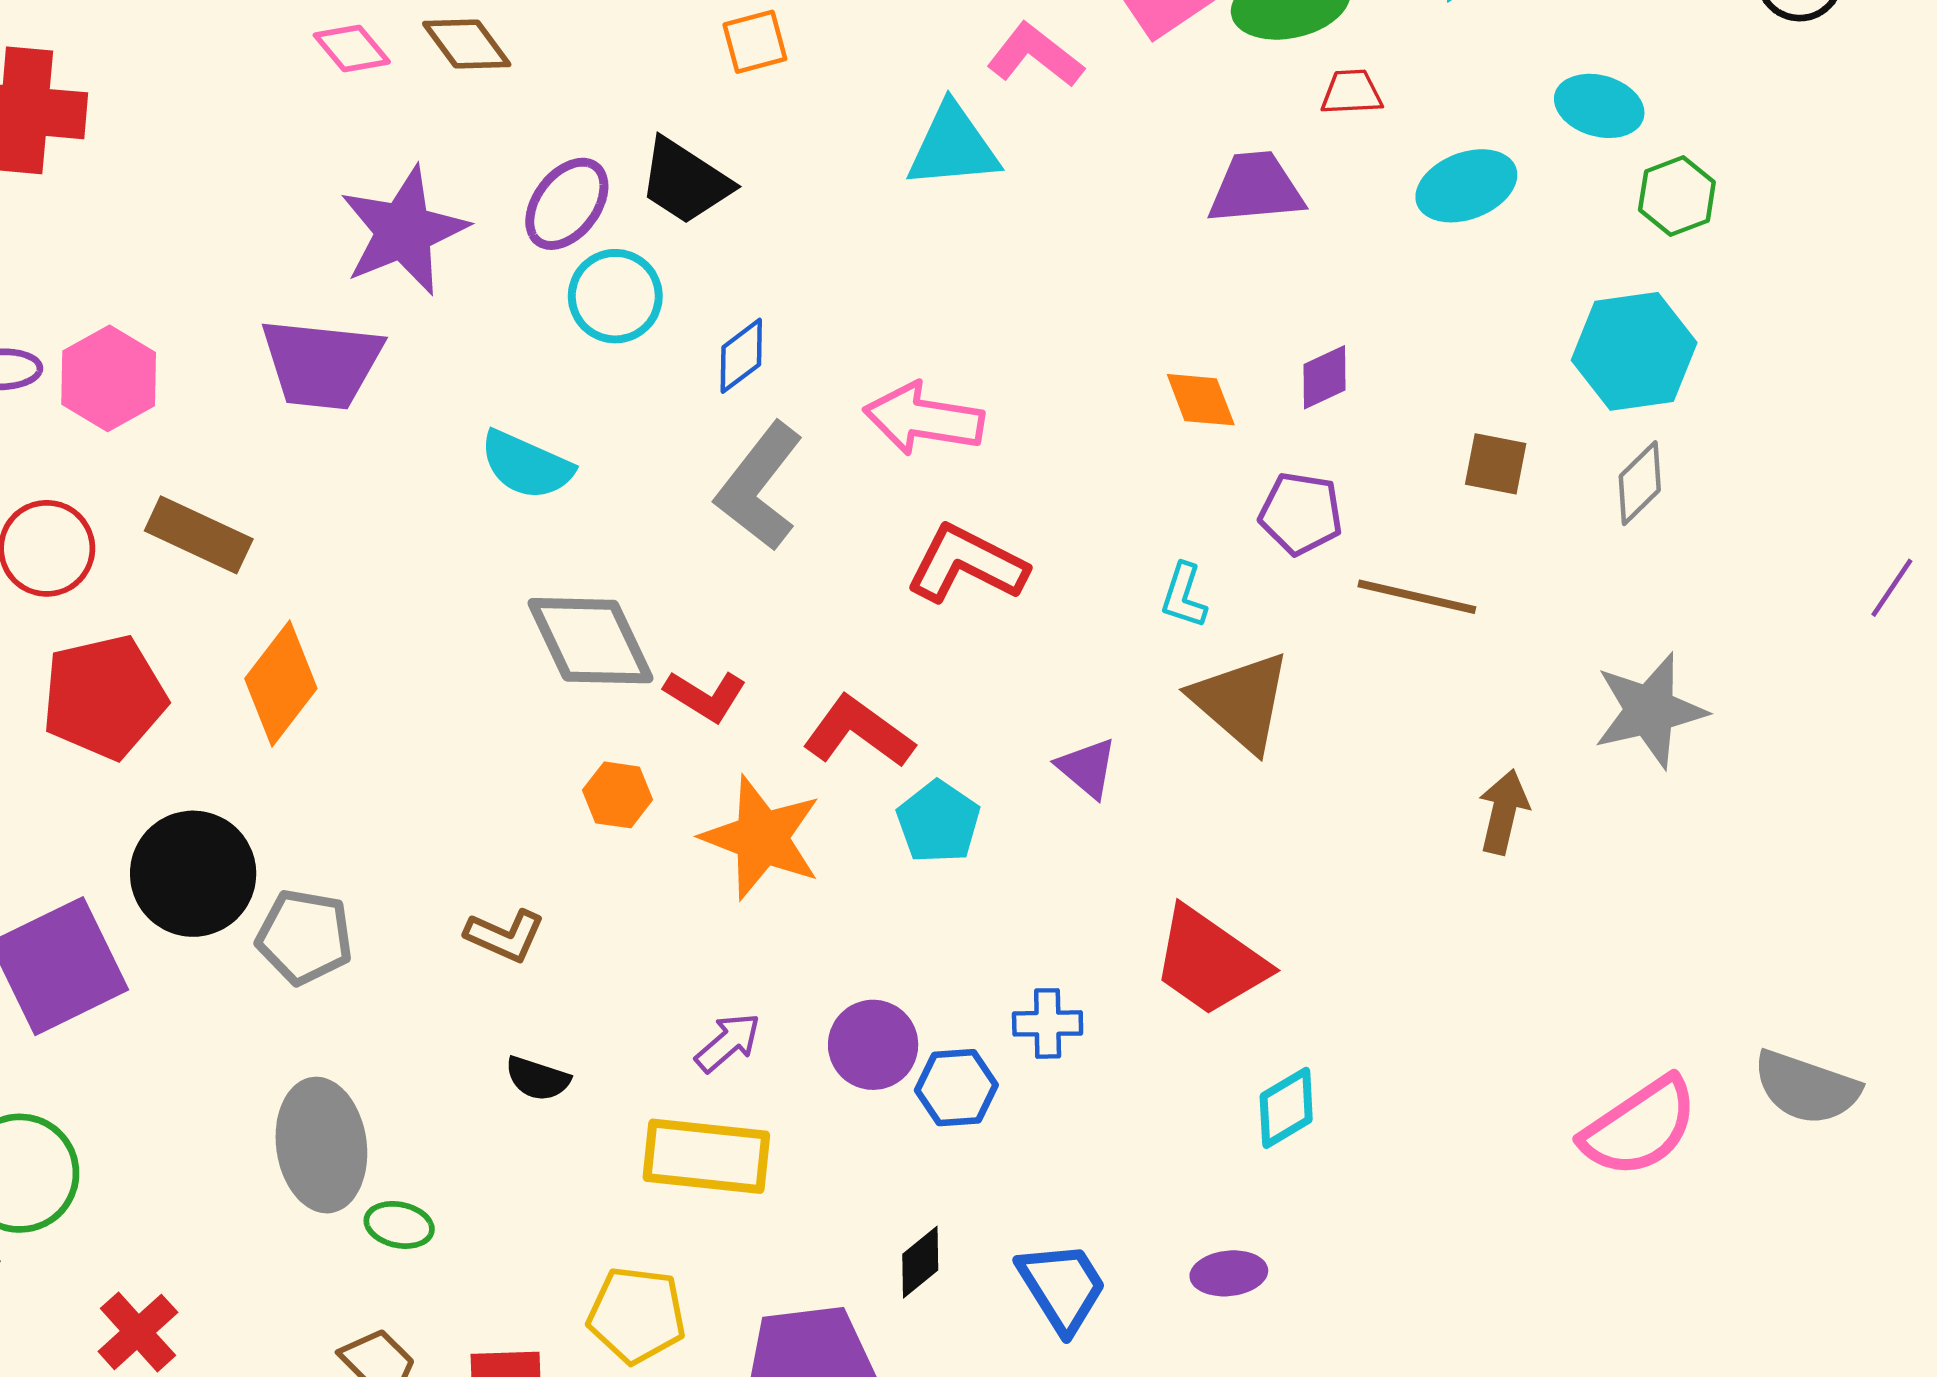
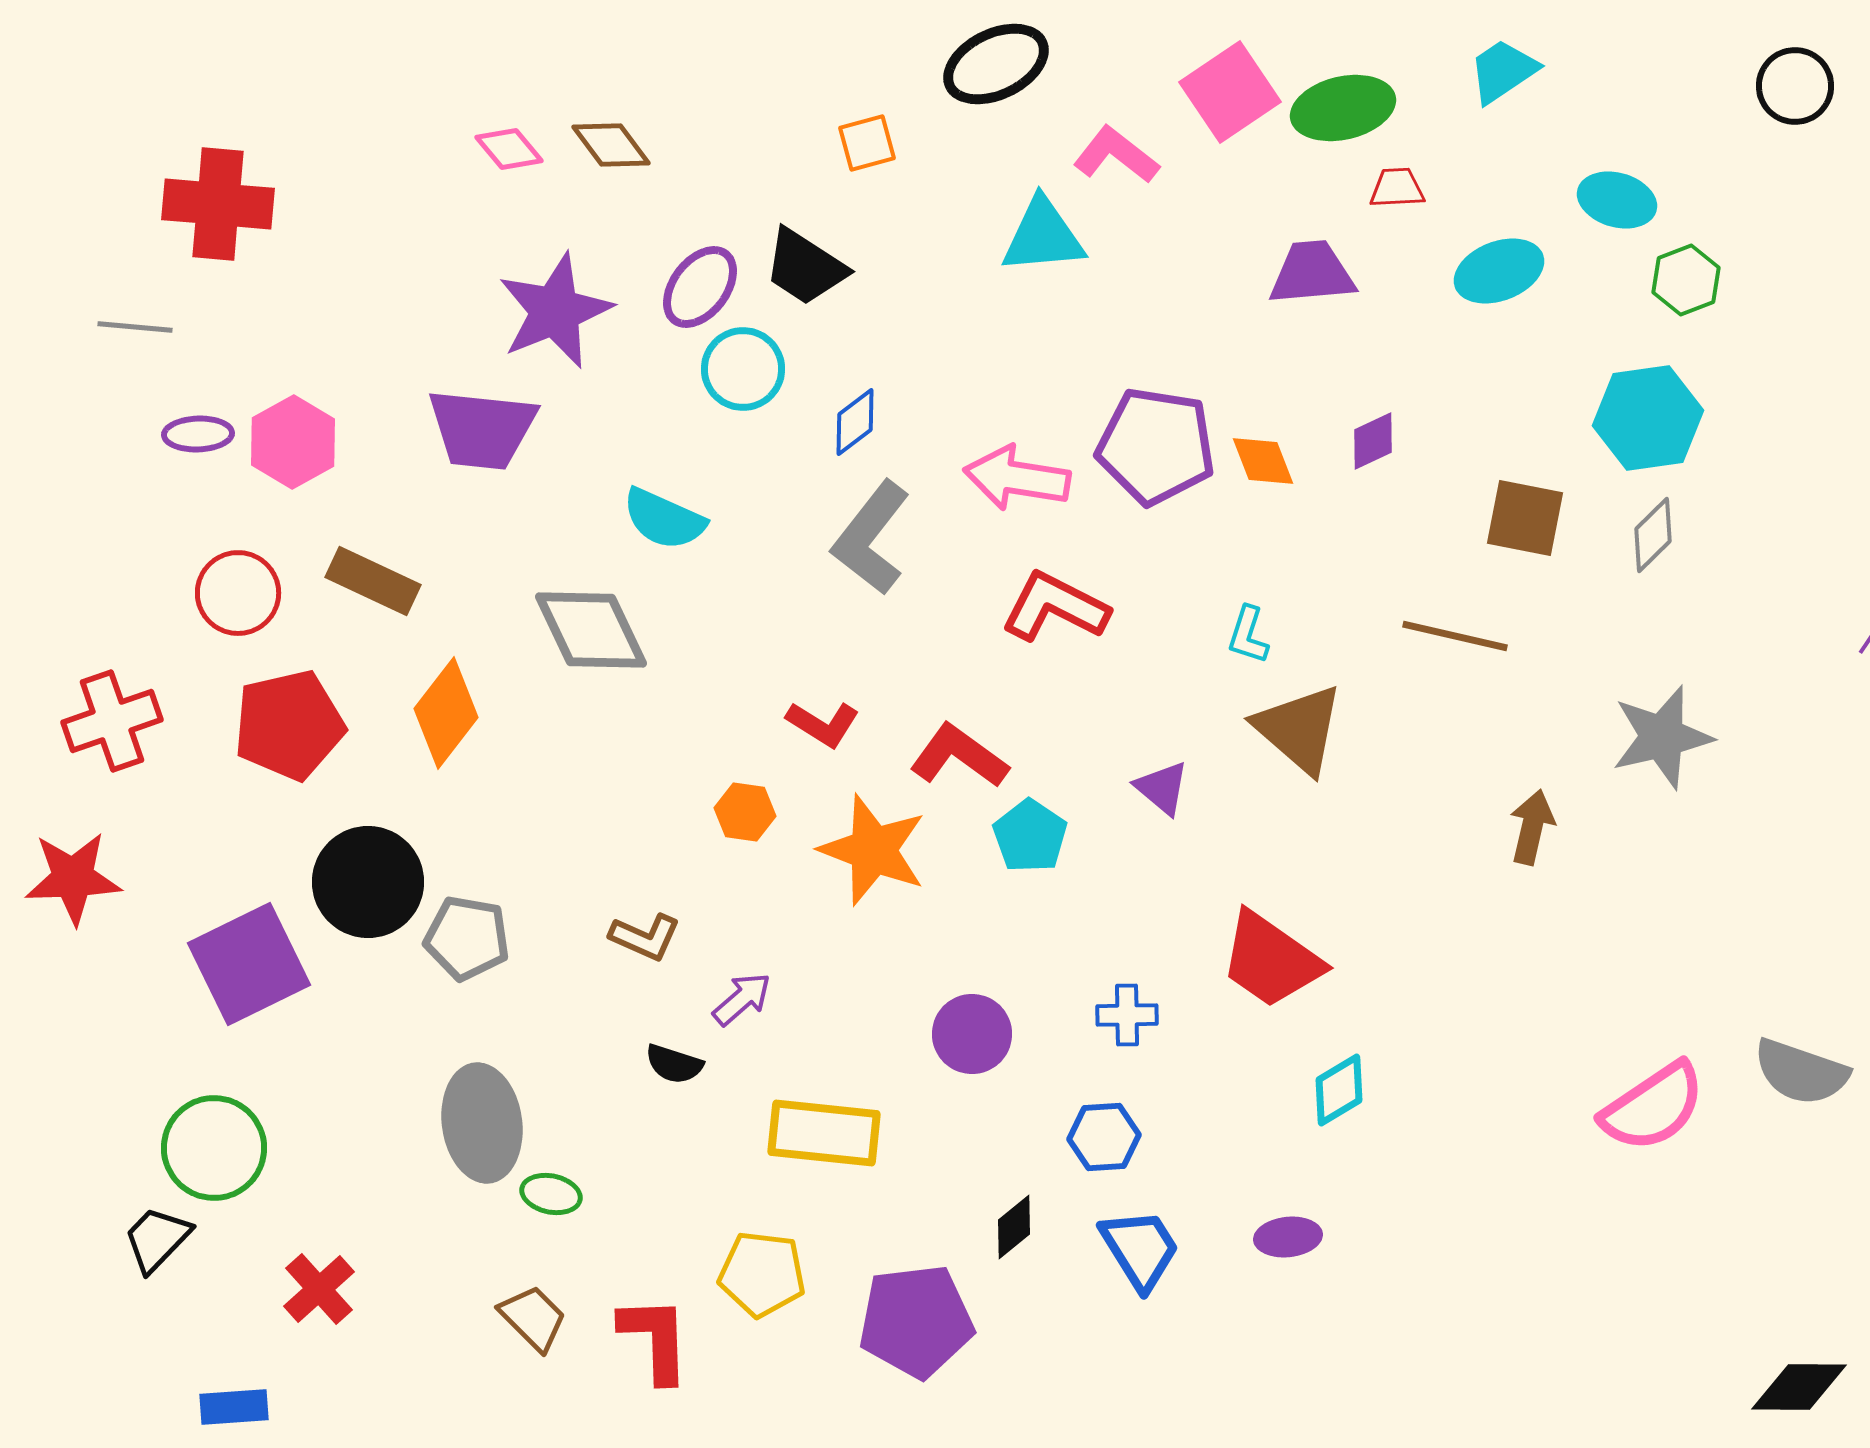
brown square: (1496, 464) -> (1525, 518), size x1.4
purple pentagon: (1301, 513) -> (1156, 446), moved, size x1.6
gray diamond: (590, 641) -> (591, 630), moved
purple arrow: (728, 1043) -> (742, 999), moved
blue hexagon: (956, 1088) -> (1104, 1137), moved

